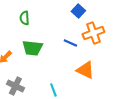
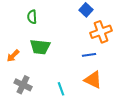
blue line: (70, 43) -> (89, 55), moved, turned -32
orange triangle: (85, 70) -> (93, 80), moved

